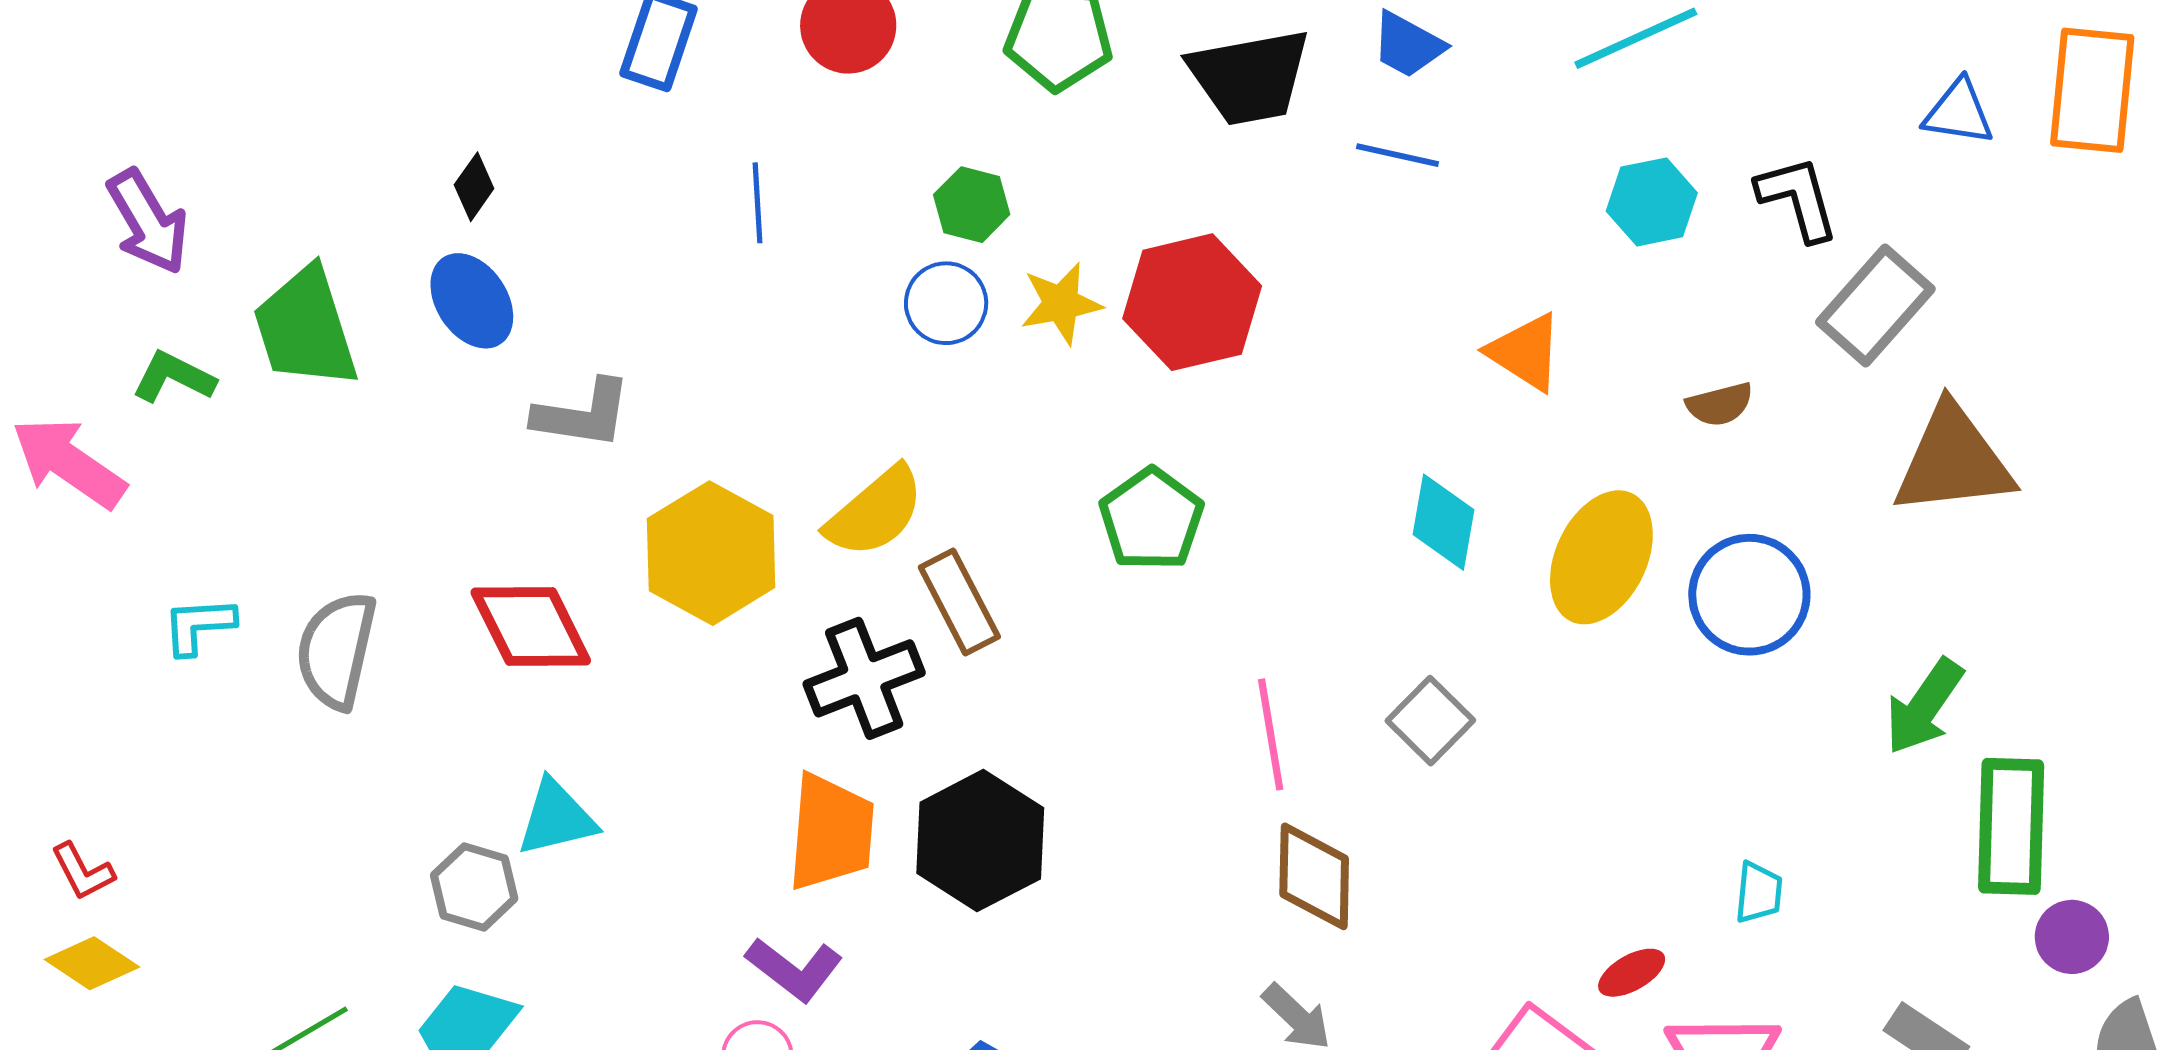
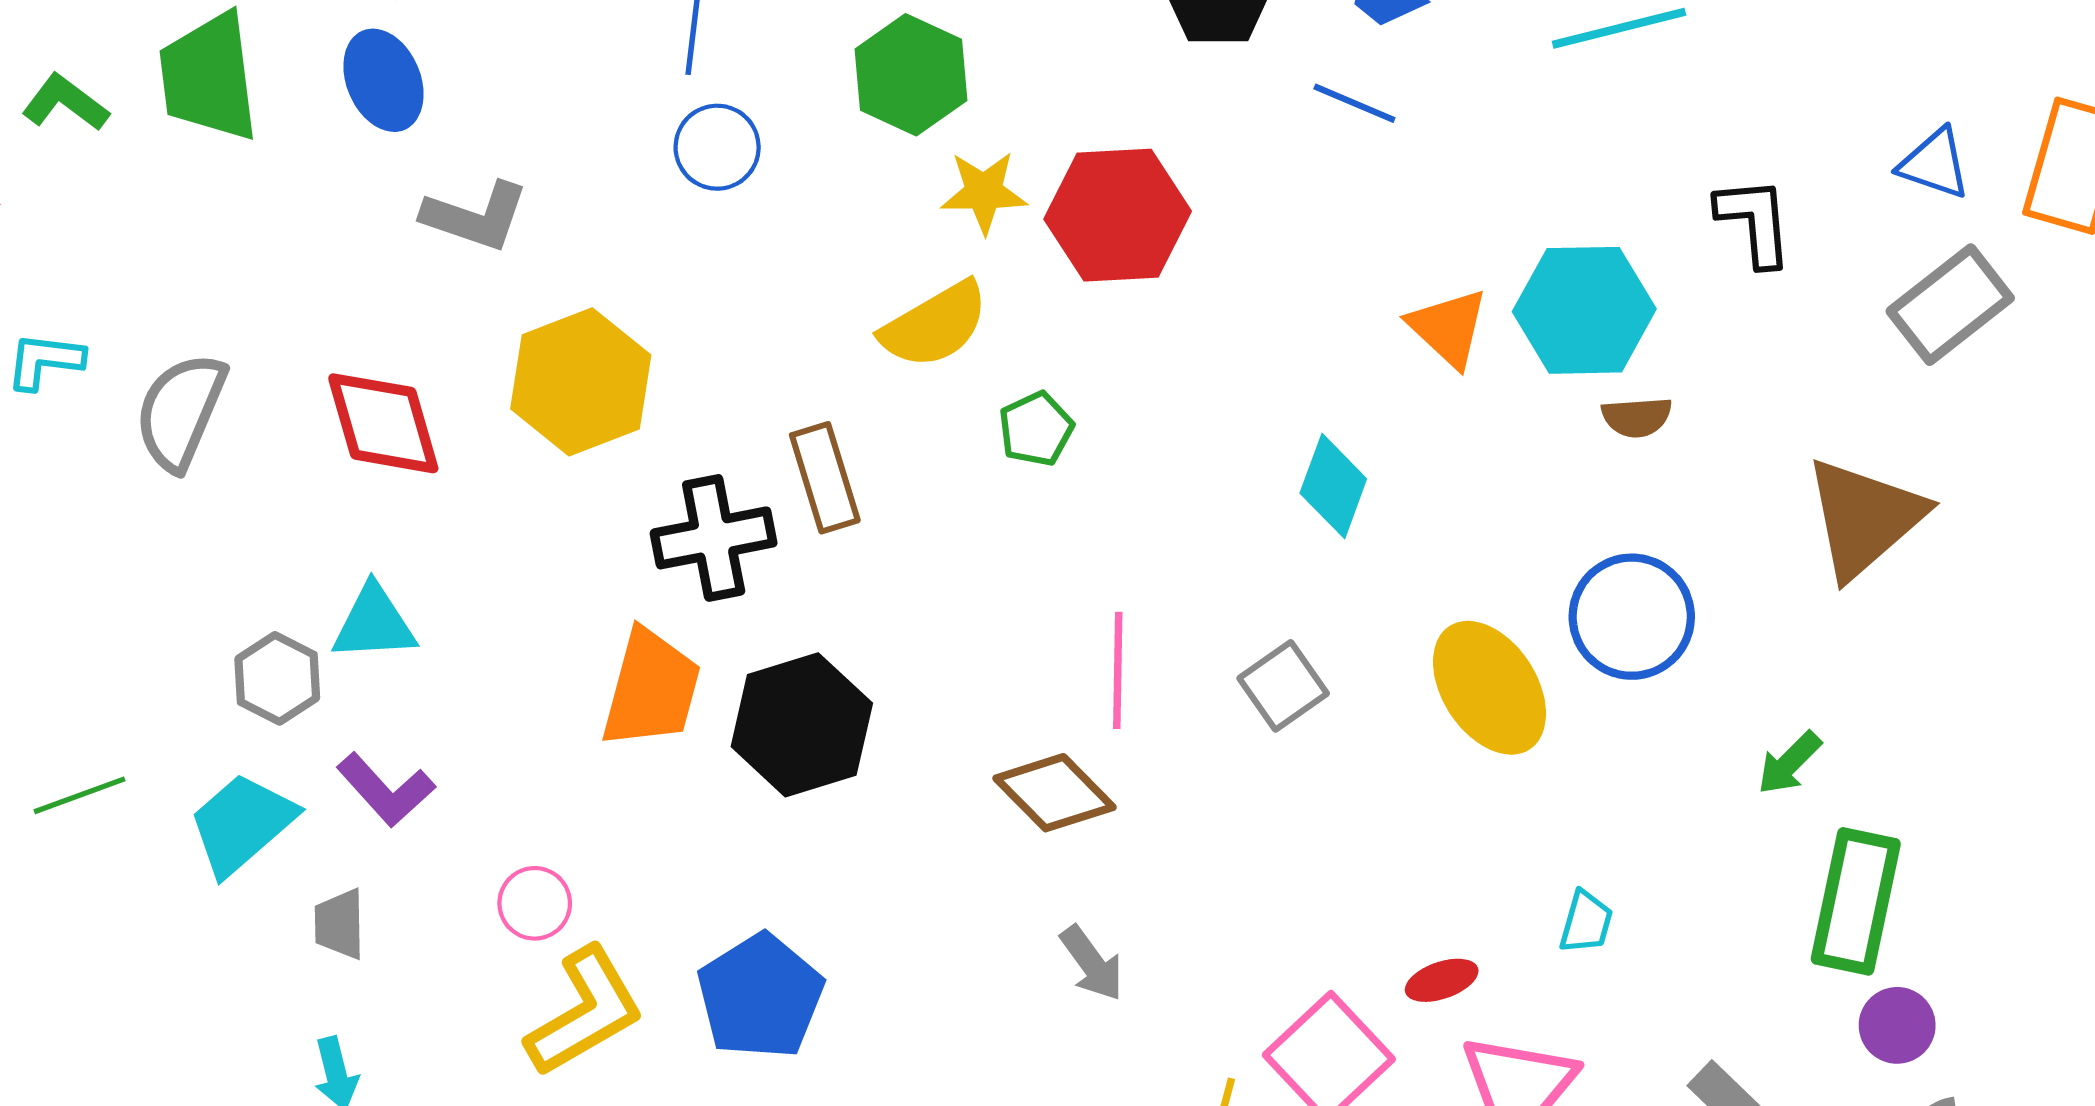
cyan hexagon: (1652, 202) -> (1584, 310), moved, size x1.5
green hexagon: (972, 205) -> (911, 75), size x1.5
blue circle: (946, 303) -> (717, 147), moved
gray rectangle: (1875, 306) -> (1950, 305), moved
brown triangle: (1953, 461) -> (1864, 518), turned -45
yellow semicircle: (875, 512) -> (935, 325), moved
green pentagon: (1151, 519) -> (1036, 429), size x0.7
yellow ellipse: (1601, 557) -> (1490, 688), moved, turned -69
green arrow: (1924, 706) -> (1789, 763), size x0.7
brown diamond: (1314, 876) -> (1055, 793), moved, turned -56
purple L-shape: (794, 969) -> (386, 790), moved

